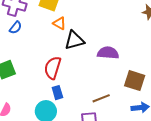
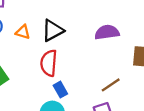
orange triangle: (59, 23) -> (23, 32), moved
black triangle: (74, 40) -> (53, 30), moved

